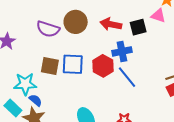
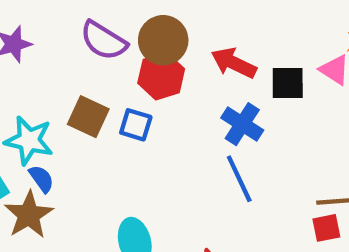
blue cross: (122, 51) -> (242, 124), turned 30
blue square: (73, 64) -> (136, 125), size x0.7
red hexagon: (103, 66) -> (161, 76), moved

